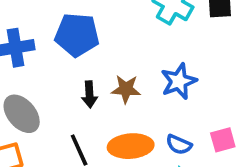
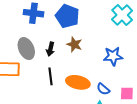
brown star: (126, 89) -> (74, 44), moved
black arrow: (89, 94) -> (50, 49), moved

